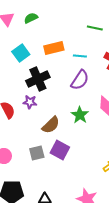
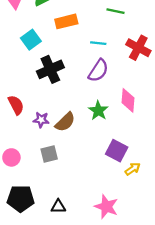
orange rectangle: (54, 48) -> (66, 21), moved
purple star: (30, 102) -> (41, 120), moved
purple square: (60, 150) -> (117, 151), moved

